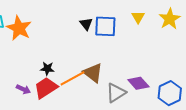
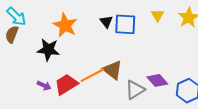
orange star: (19, 28) -> (65, 25), moved
black star: (47, 69) -> (48, 50), moved, size x1.6

